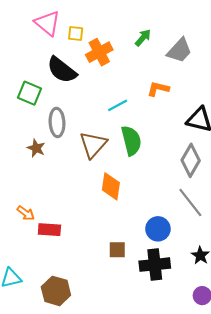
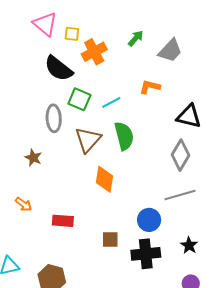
green square: (29, 93) -> (79, 99), moved
brown star: (36, 148) -> (33, 158), moved
gray line: (190, 202) -> (180, 195), turned -68
red rectangle: (49, 230) -> (63, 221), moved

